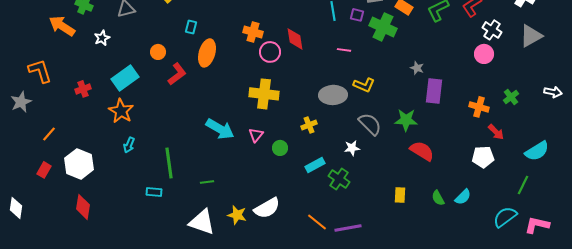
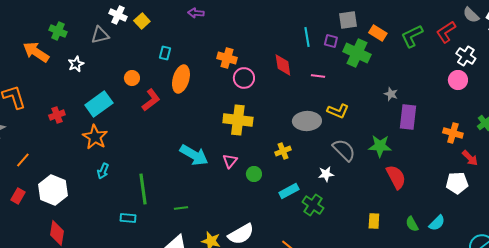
red diamond: (295, 39) -> (283, 65), moved
red semicircle: (422, 151) -> (396, 177), turned 30

